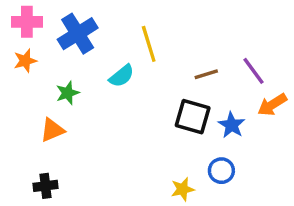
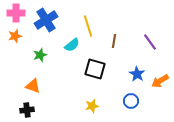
brown line: (206, 74) -> (114, 41), moved, turned -64
orange arrow: (272, 105) -> (160, 81), moved
black square: (193, 117) -> (95, 69), moved
orange triangle: (52, 130) -> (33, 86), moved, turned 42
yellow star: (183, 189) -> (92, 106), moved

